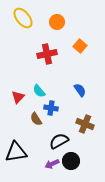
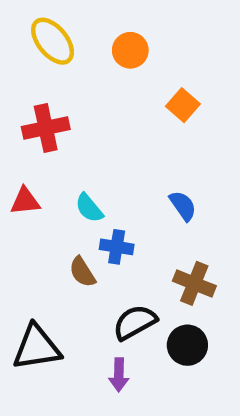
red cross: (47, 54) -> (46, 128), moved
red triangle: (18, 97) -> (25, 201), moved, turned 40
black circle: (71, 161) -> (187, 345), moved
purple arrow: (52, 164) -> (119, 375), turned -64

